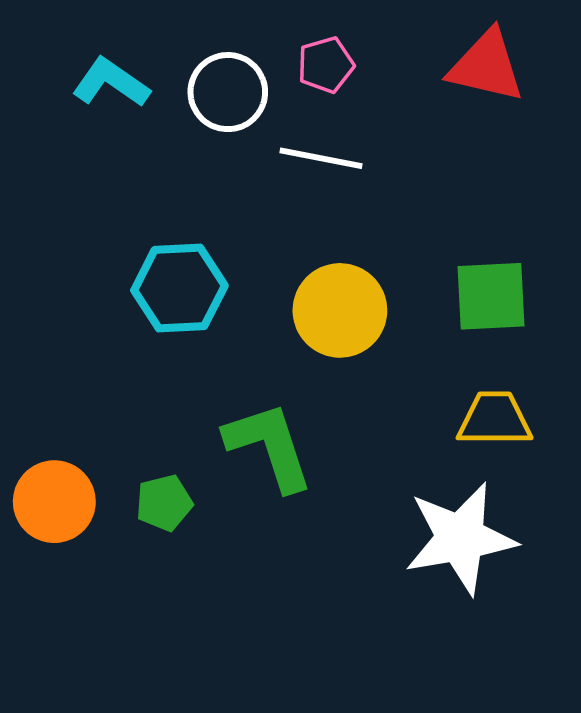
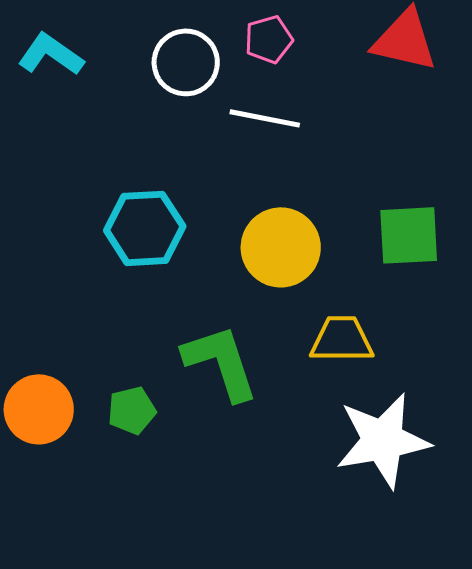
cyan L-shape: (111, 83) -> (51, 54), moved
yellow trapezoid: (495, 419) -> (342, 339), moved

